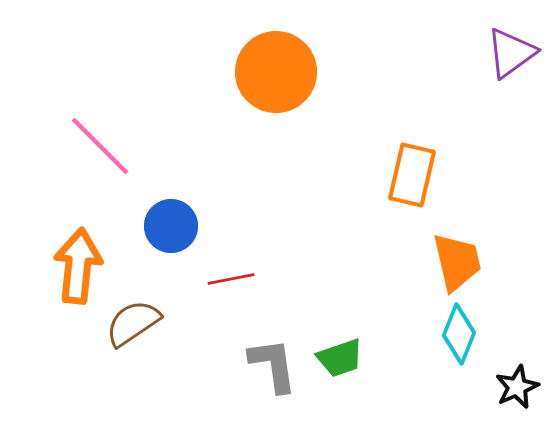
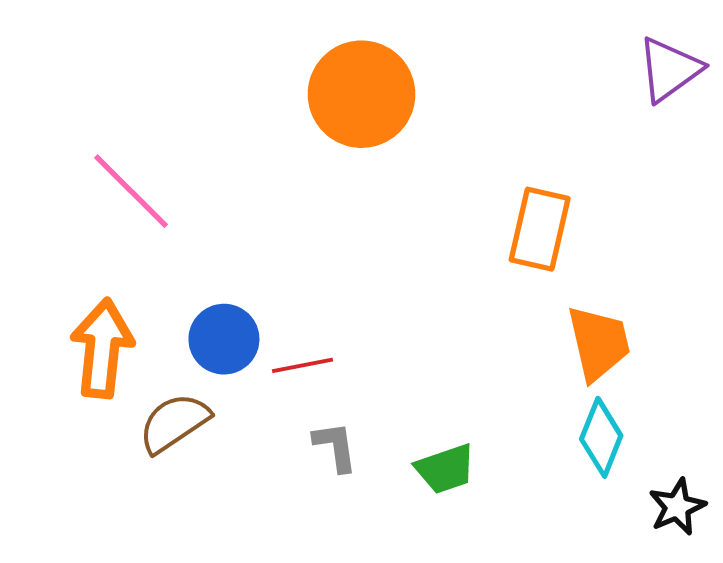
blue circle: (171, 226) -> (224, 339), moved
gray L-shape: (273, 365) -> (335, 447), moved, size x0.7

